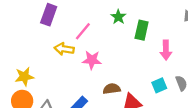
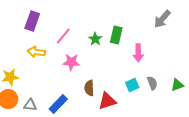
green star: (118, 17) -> (95, 39), moved
yellow arrow: (64, 49) -> (36, 52), moved
brown semicircle: (112, 89) -> (89, 88), turned -84

